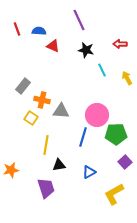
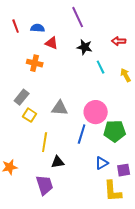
gray rectangle: (23, 86) -> (22, 97), moved
orange cross: (42, 100) -> (35, 63), moved
purple square: (125, 162) -> (124, 170), moved, turned 32
blue triangle: (89, 172) -> (102, 163), moved
yellow L-shape: (114, 194) -> (113, 191), turned -65

